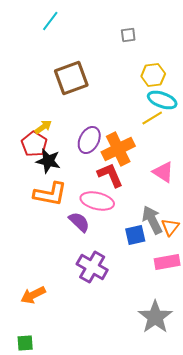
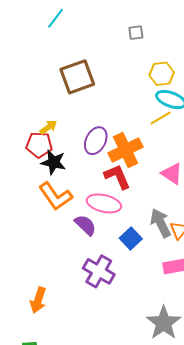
red pentagon: (34, 144) -> (39, 145), turned -30
orange L-shape: (50, 194) -> (56, 196), turned 44
blue square: (135, 235) -> (131, 238), moved, turned -30
orange arrow: (33, 295) -> (38, 300), turned -45

